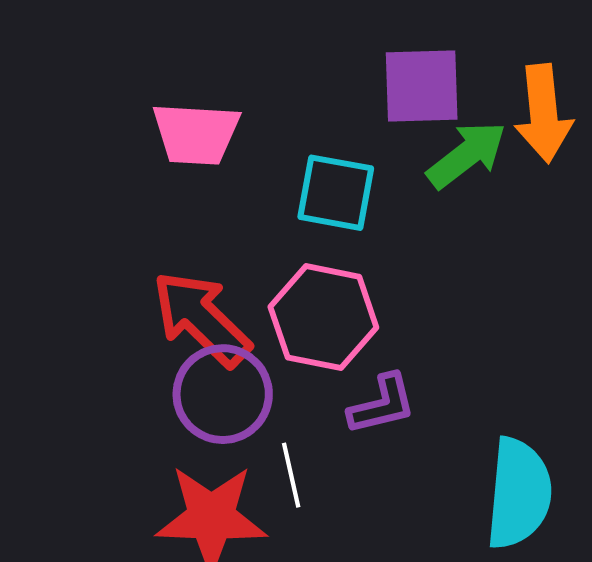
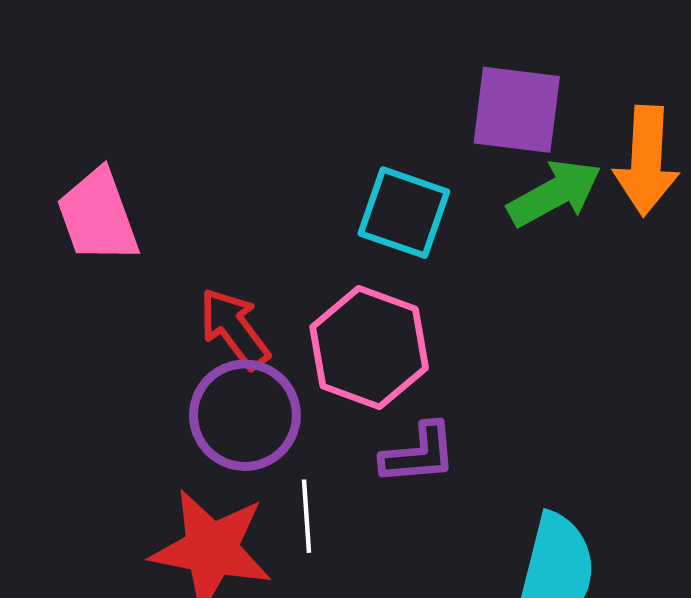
pink trapezoid: (196, 134) -> (98, 216), moved, turned 58
red arrow: (201, 319) -> (234, 329), size x0.7

